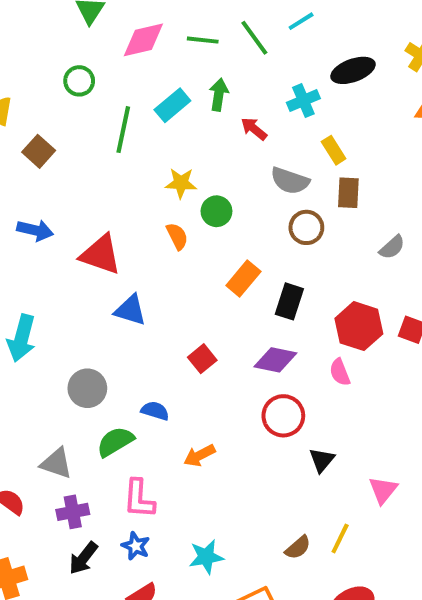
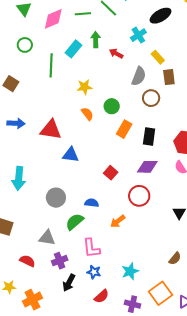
gray semicircle: (290, 181) -> (139, 76), turned -78
green circle: (216, 211) -> (112, 106), moved
red circle: (283, 416) -> (139, 196), moved

